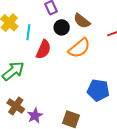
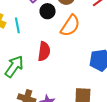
red semicircle: (43, 50) -> (44, 51), moved

